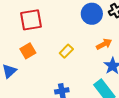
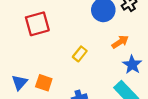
orange square: (28, 51) -> (44, 83), moved, turned -35

